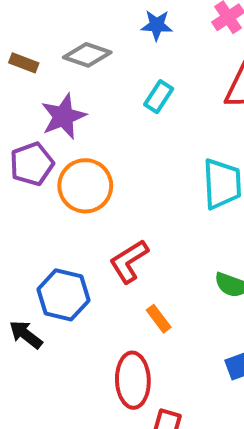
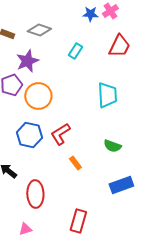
blue star: (157, 25) -> (90, 14), moved
blue hexagon: (63, 295) -> (29, 135), moved
red ellipse: (133, 380) -> (35, 194), moved

